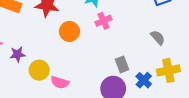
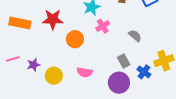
gray semicircle: (158, 38) -> (135, 36), moved
pink semicircle: (60, 82) -> (85, 72), moved

